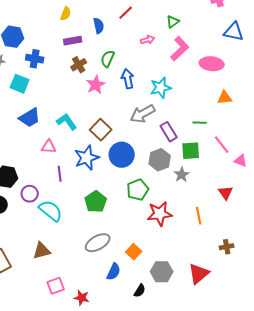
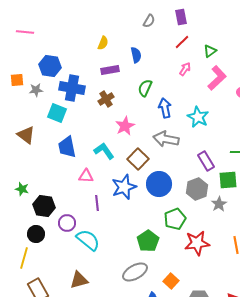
red line: (126, 13) -> (182, 42), moved
pink arrow: (148, 40) -> (185, 69), turned -40
blue cross: (35, 59) -> (72, 88), size x1.4
brown cross: (79, 65) -> (106, 99), moved
pink star: (96, 85) -> (125, 126), moved
cyan star: (161, 88) -> (198, 117), turned -30
gray arrow: (143, 114) -> (166, 139), moved, turned 40
blue trapezoid: (30, 118) -> (67, 147), turned 110
green pentagon: (96, 202) -> (148, 241), moved

